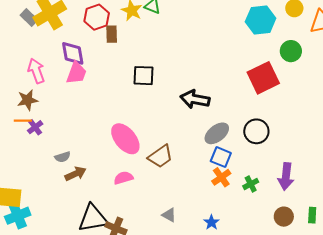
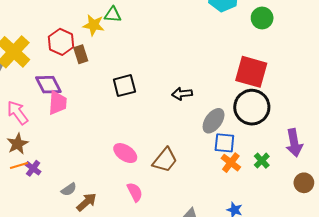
red square: (263, 78) -> (251, 72), moved, turned -32
black arrow: (195, 99) -> (182, 94), size x0.7
black circle: (256, 131) -> (252, 107), size x1.4
pink ellipse: (125, 139) -> (125, 153), size x0.7
pink semicircle: (123, 178) -> (135, 192), turned 96

